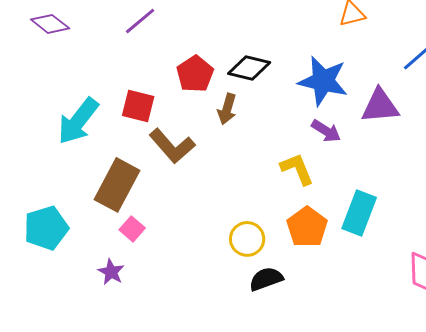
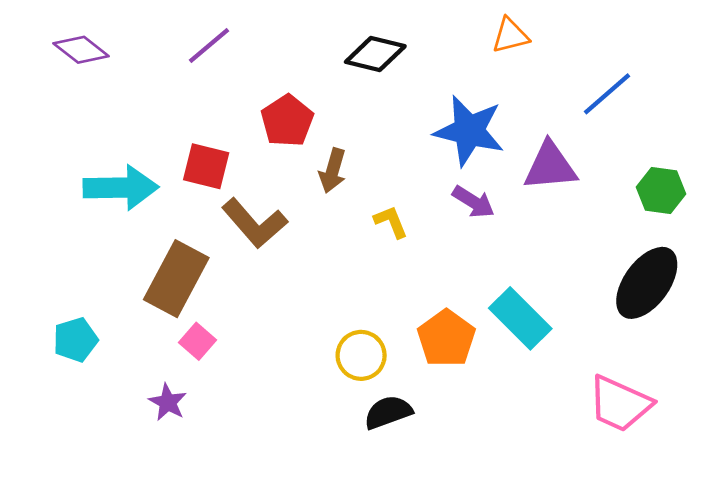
black diamond: (249, 68) -> (375, 54), moved
cyan arrow: (78, 121) -> (121, 188), turned -129
yellow L-shape: (297, 169) -> (391, 222), moved, size x0.7
cyan rectangle: (359, 213) -> (520, 318), turned -66
cyan pentagon: (46, 228) -> (75, 340), size x0.7

